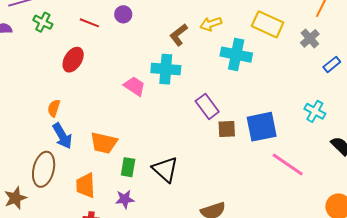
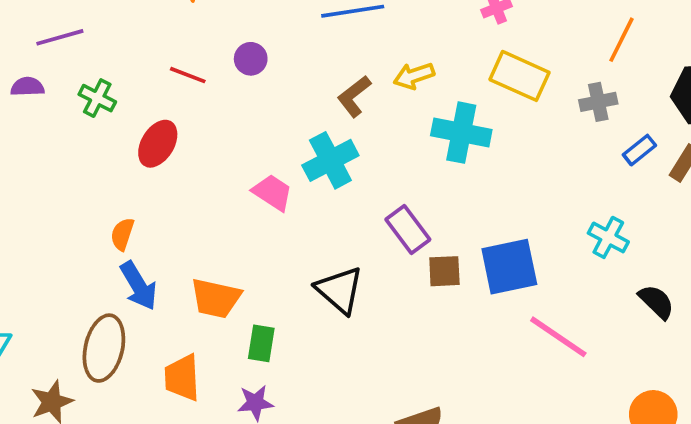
green cross: (43, 22) -> (97, 98), moved
gray cross: (310, 38) -> (598, 102), turned 30
cyan cross: (166, 69) -> (330, 160), turned -32
black triangle: (165, 169) -> (340, 290), moved

